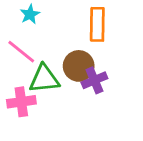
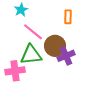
orange rectangle: (97, 24) -> (68, 17), size x0.6
pink line: (21, 52) -> (33, 32), moved

